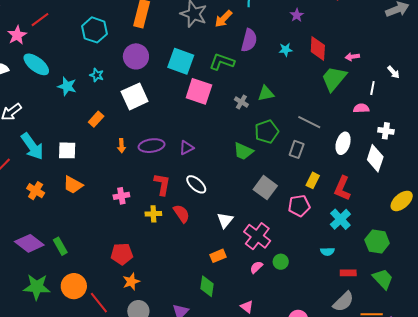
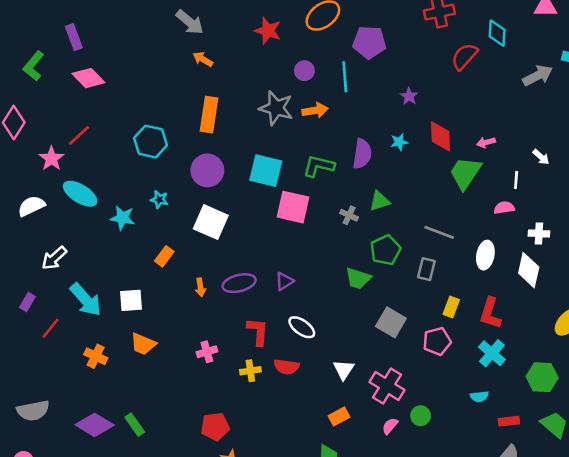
orange arrow: (223, 19) -> (315, 110), turned -138
purple semicircle: (249, 40) -> (362, 154), moved
white square: (135, 96) -> (211, 222), turned -36
red semicircle: (181, 214) -> (287, 367), turned 138

